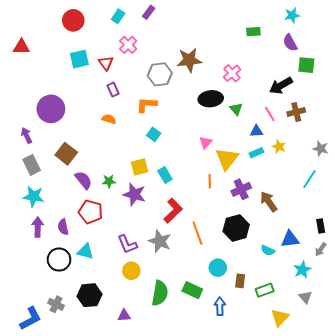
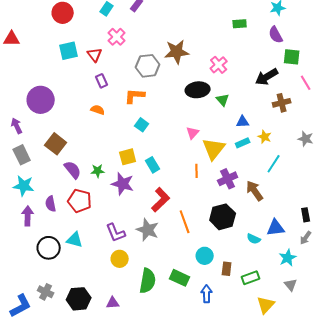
pink line: (270, 114) -> (306, 83), moved
cyan line: (309, 179) -> (274, 164), moved
purple semicircle: (63, 227) -> (51, 204), moved
black hexagon: (90, 295) -> (79, 299), moved

